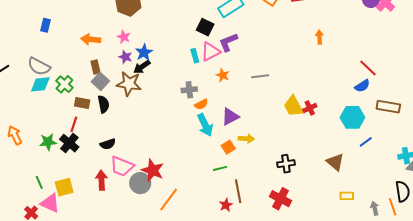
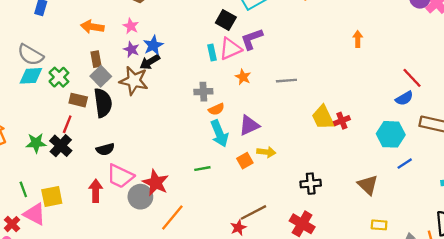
black semicircle: (103, 104) -> (103, 103), size x1.4
green line: (220, 168) -> (202, 169), moved
brown line: (238, 191) -> (253, 212), turned 70

